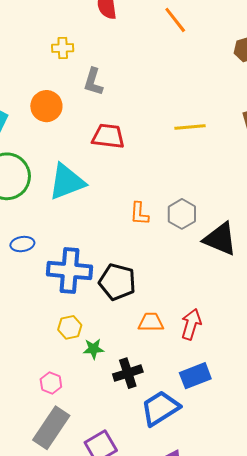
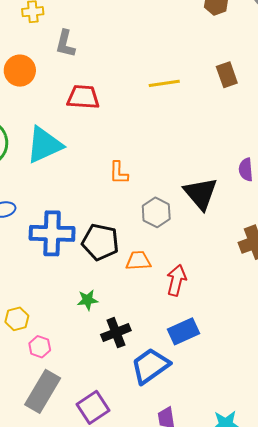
gray hexagon: (182, 214) -> (156, 212), moved
black triangle: (220, 239) -> (201, 193), turned 30
orange trapezoid: (151, 322) -> (138, 261), moved
yellow hexagon: (70, 327) -> (17, 319), moved
green star: (93, 349) -> (88, 300), moved

